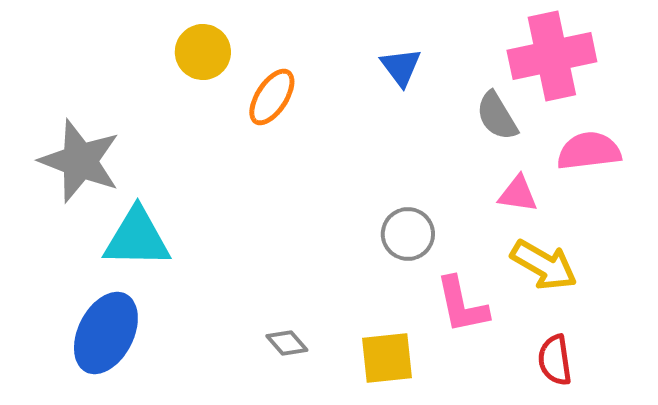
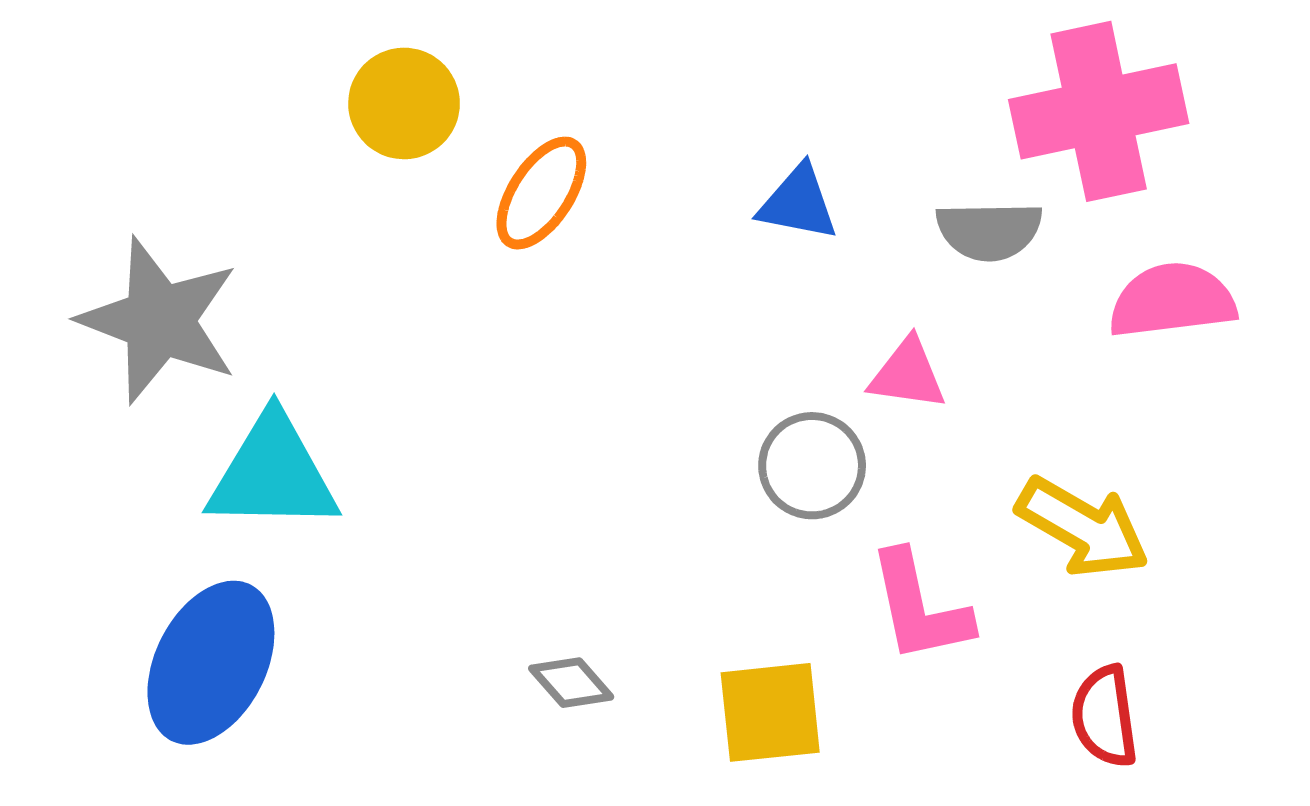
blue triangle: (401, 67) -> (798, 203), moved, turned -42
gray semicircle: (497, 116) -> (989, 231), turned -60
pink triangle: (518, 194) -> (908, 374), moved

